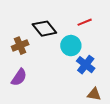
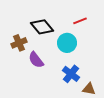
blue cross: (86, 65) -> (71, 74), moved
purple semicircle: (19, 77) -> (36, 60), moved, turned 108

